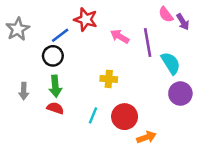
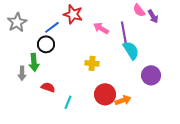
cyan semicircle: (171, 63) -> (131, 50), moved
green arrow: (55, 86) -> (34, 62), moved
cyan line: (93, 115) -> (68, 102), moved
orange arrow: (146, 137) -> (123, 100), moved

